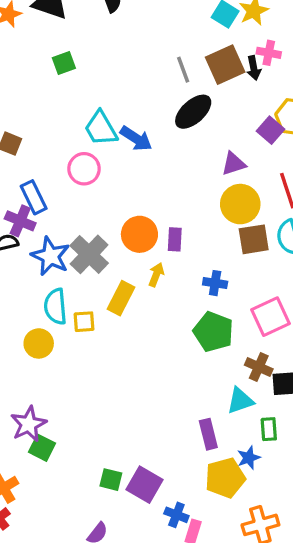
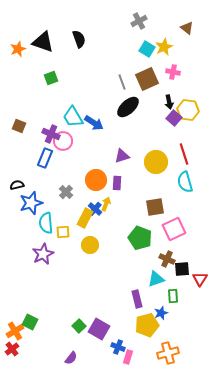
black arrow: (254, 68) -> (169, 102), moved
purple triangle: (234, 164) -> (122, 156), moved
blue rectangle: (34, 197) -> (45, 158), moved, turned 48
purple cross: (20, 221) -> (51, 134), moved
brown square: (254, 239) -> (155, 207), moved
gray cross: (89, 254) -> (66, 192), size x0.6
blue star: (50, 256) -> (31, 203), moved, turned 30
blue cross: (215, 283) -> (95, 209), moved, turned 32
yellow circle: (39, 343) -> (90, 245), moved
purple star: (29, 424) -> (43, 254), moved
green square: (42, 448) -> (30, 322), moved
green square: (111, 480) -> (79, 326), turned 32

